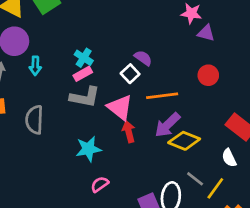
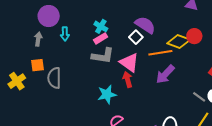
purple semicircle: (143, 58) -> (145, 25), size x1.5
gray semicircle: (34, 120) -> (54, 78), moved
red arrow: (129, 132) -> (128, 79), moved
yellow diamond: (184, 141) -> (179, 42), moved
gray line: (195, 179) -> (199, 97), moved

